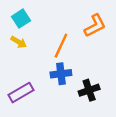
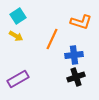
orange L-shape: (95, 26) -> (81, 22), turned 45
blue cross: (61, 74) -> (74, 55), moved

